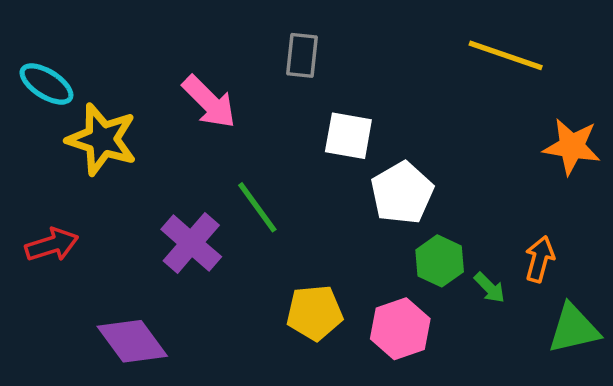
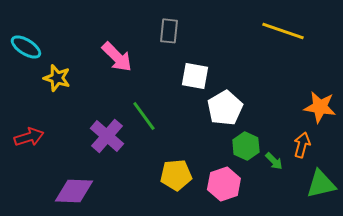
yellow star: (102, 139) -> (57, 78), size x0.7
orange star: (572, 147) -> (320, 107), moved
purple diamond: (132, 341) -> (74, 191), turned -51

